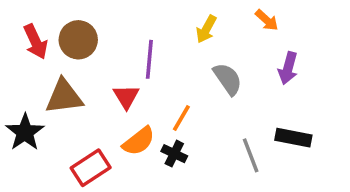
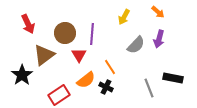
brown circle: (78, 40) -> (65, 33), moved
purple arrow: (288, 68) -> (159, 39), moved
gray semicircle: (228, 79) -> (136, 45), turned 78
brown triangle: (64, 97) -> (44, 55), turned -30
orange line: (181, 118) -> (110, 67), turned -63

